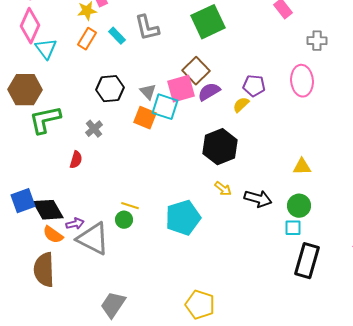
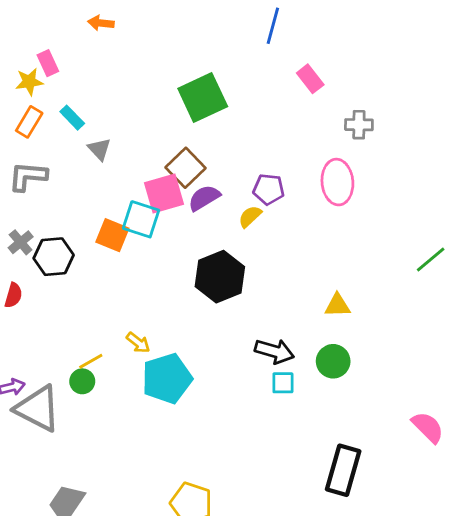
gray L-shape: (147, 28) -> (28, 176), moved, turned 108
black hexagon: (110, 89) -> (54, 257), moved
gray triangle: (148, 92) -> (99, 149), moved
gray cross: (94, 129) -> (21, 242), moved
yellow arrow: (223, 189) -> (138, 343), moved
yellow line: (130, 206) -> (91, 361), turned -48
cyan square: (293, 228) -> (283, 383), moved
black rectangle: (307, 261) -> (343, 470), moved

